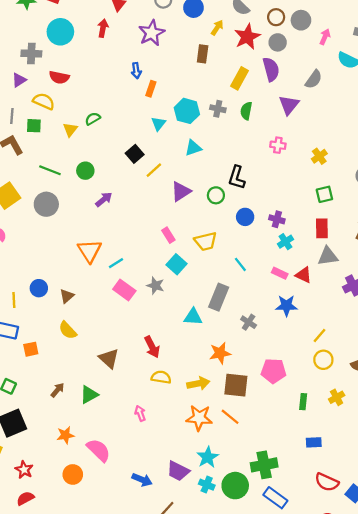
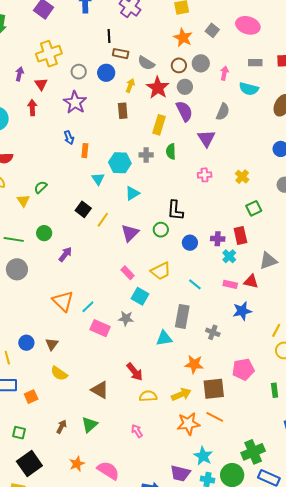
red rectangle: (322, 228) -> (240, 235), moved
orange star: (220, 353) -> (194, 364), turned 30

